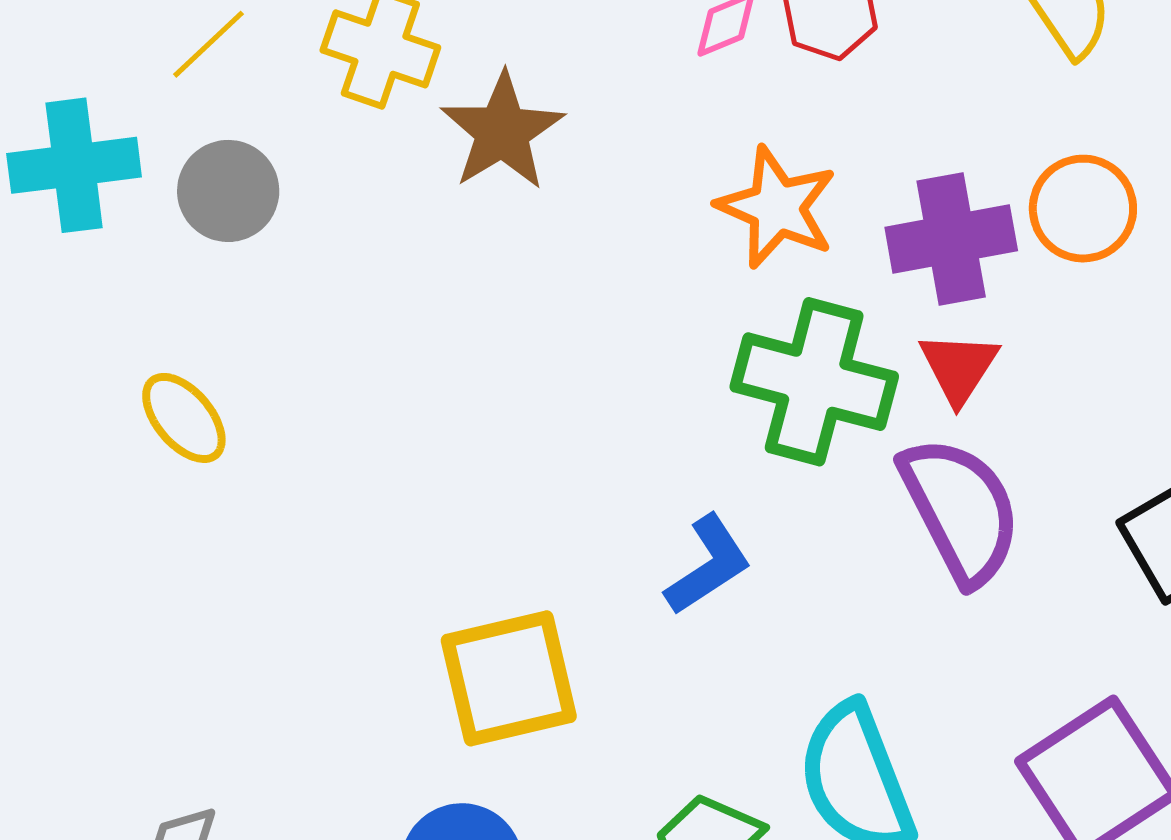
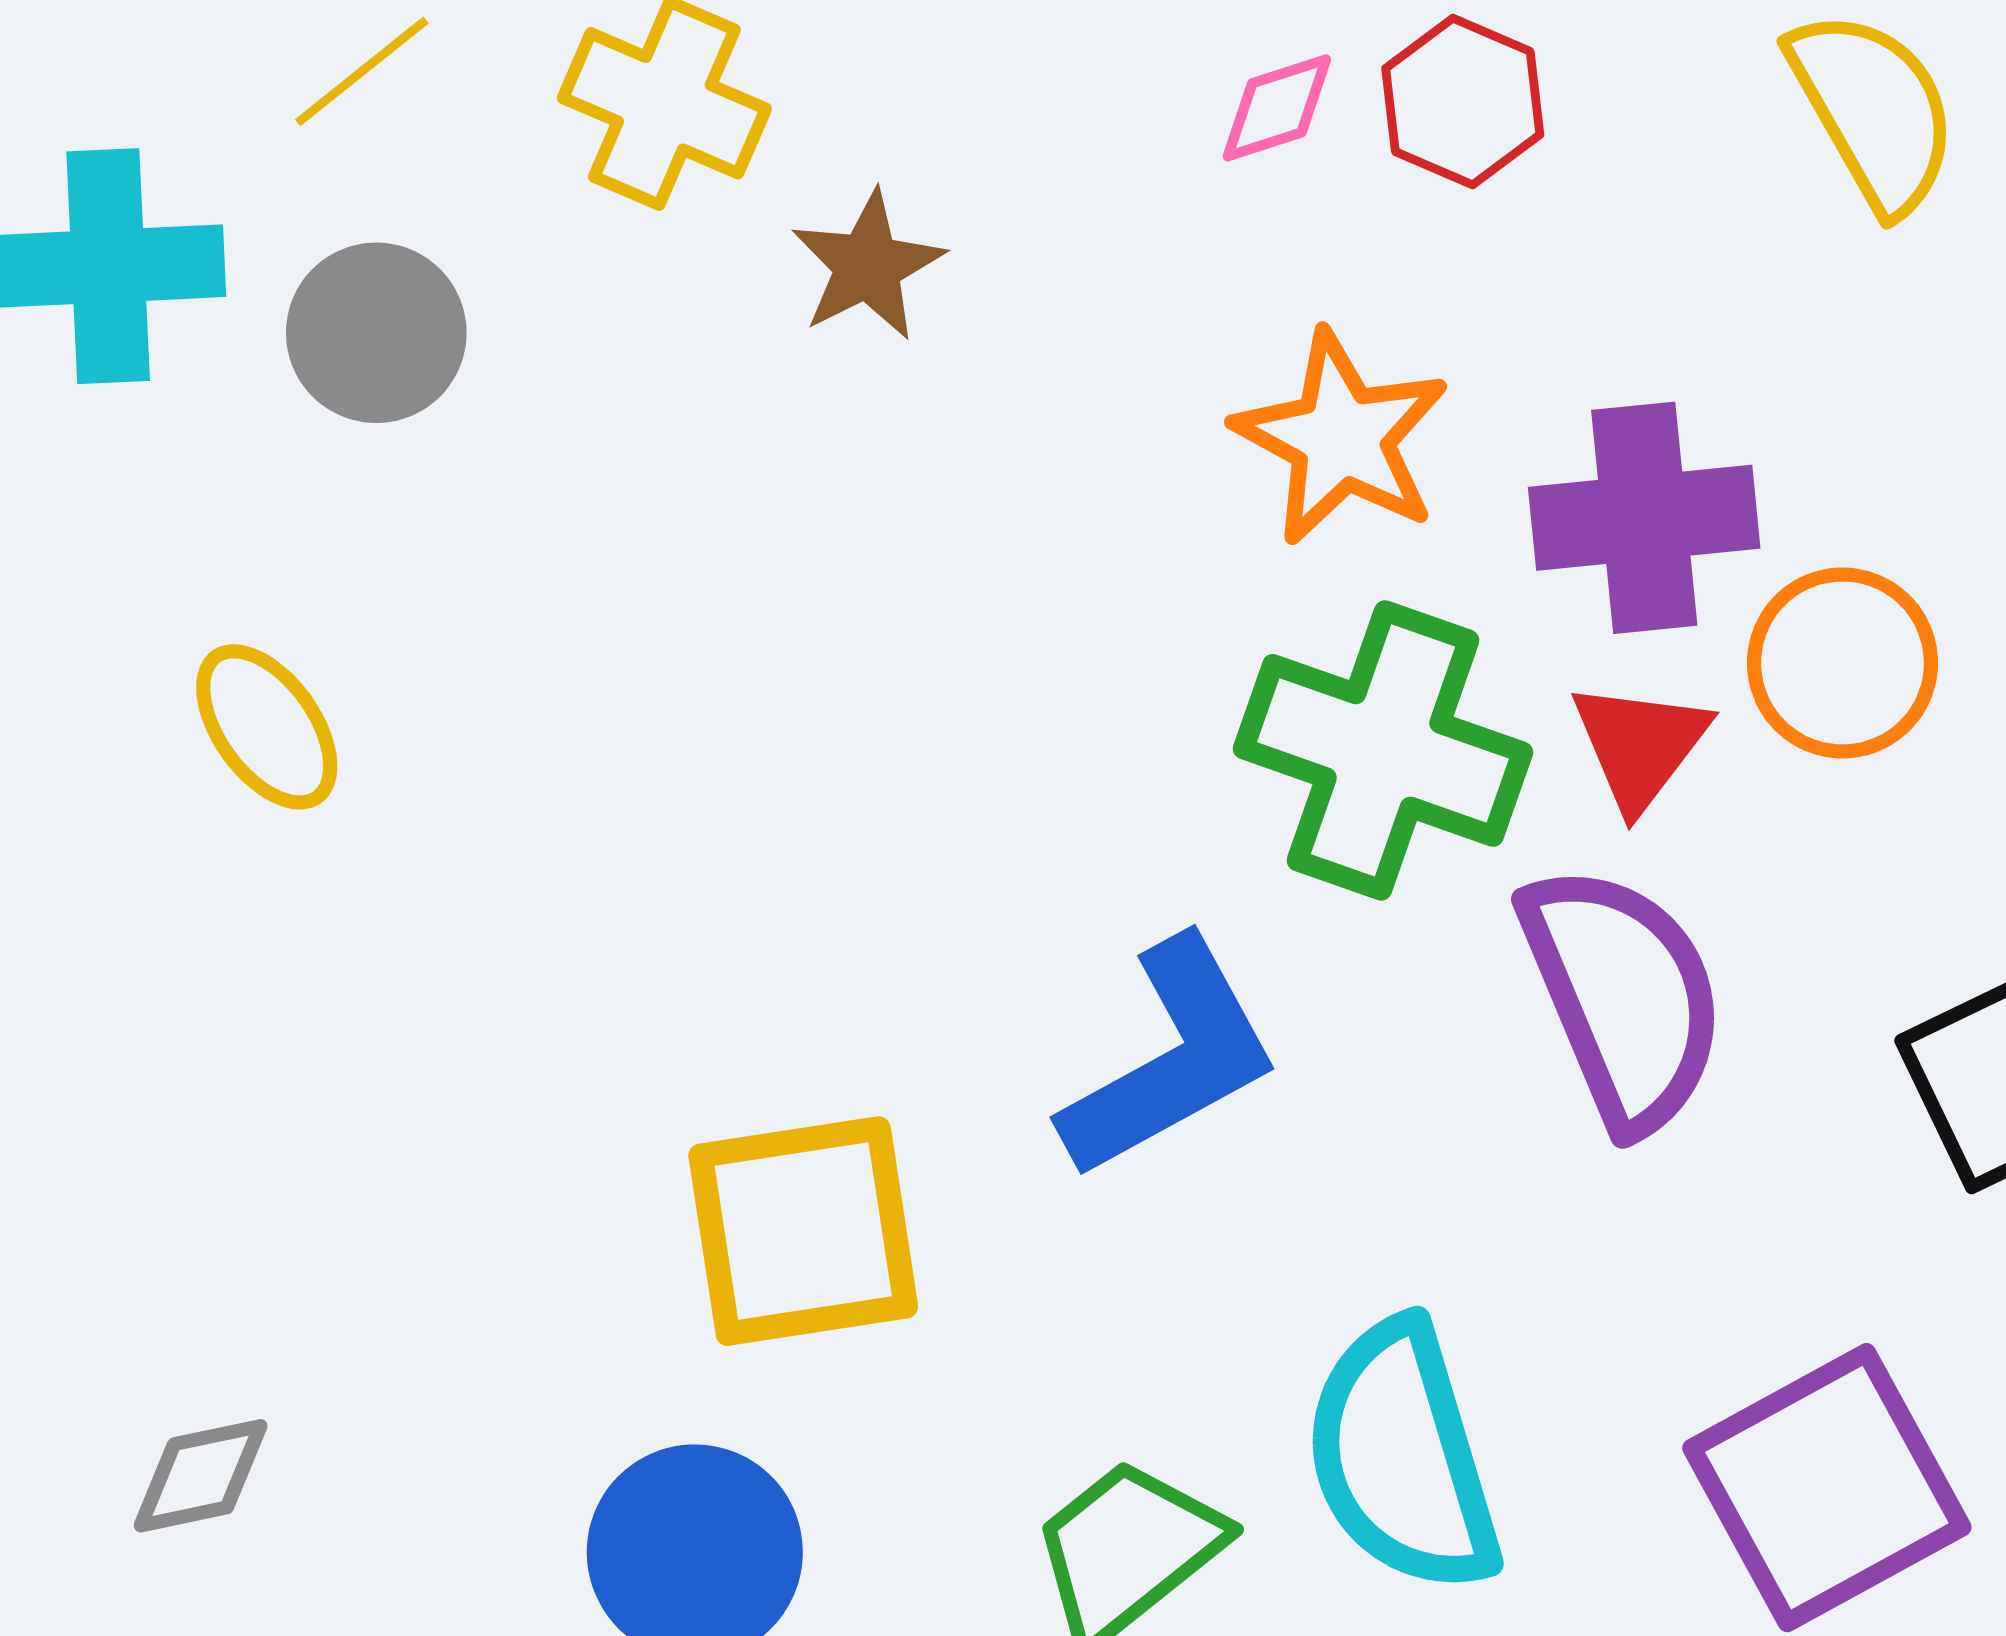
brown star: (502, 131) -> (868, 266), size x0.7
orange circle: (1083, 209) -> (1842, 663), moved
blue L-shape: (708, 565) -> (1171, 1059), size x1.4

